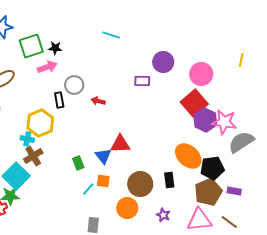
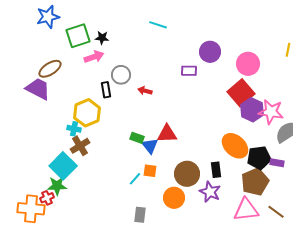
green rectangle: (78, 163) -> (137, 138), moved, turned -48
purple rectangle: (234, 191) -> (277, 163), moved
purple star: (163, 215) -> (210, 192), moved, size x1.5

